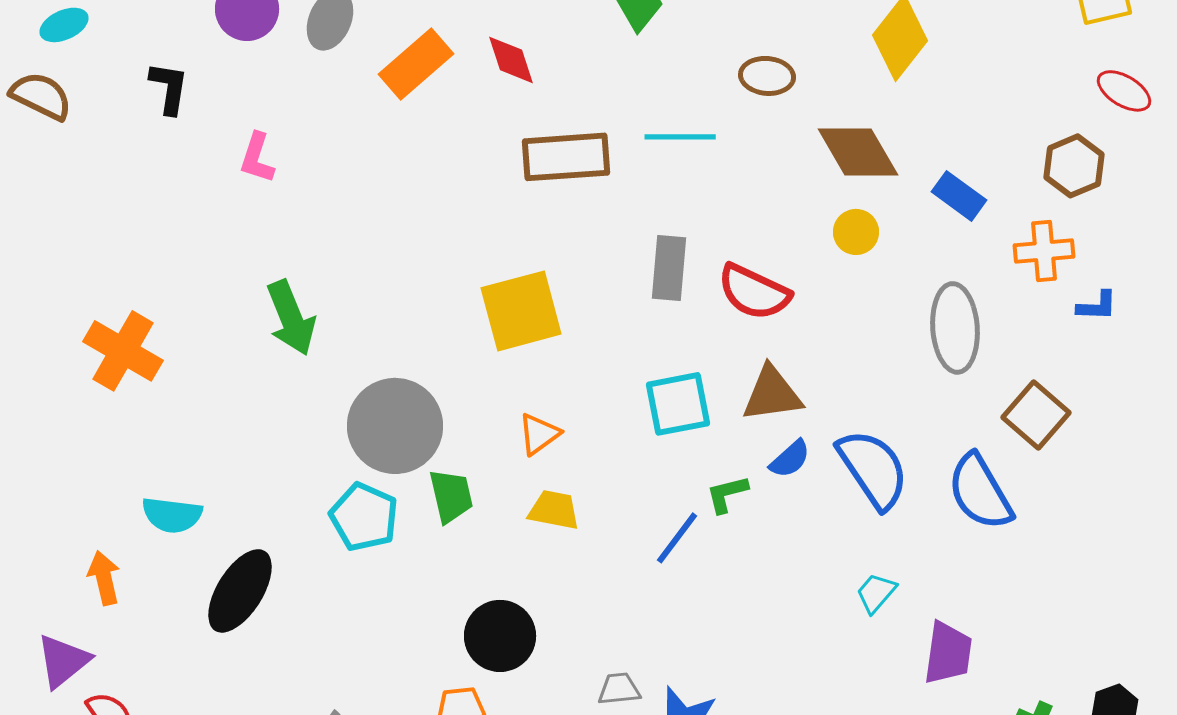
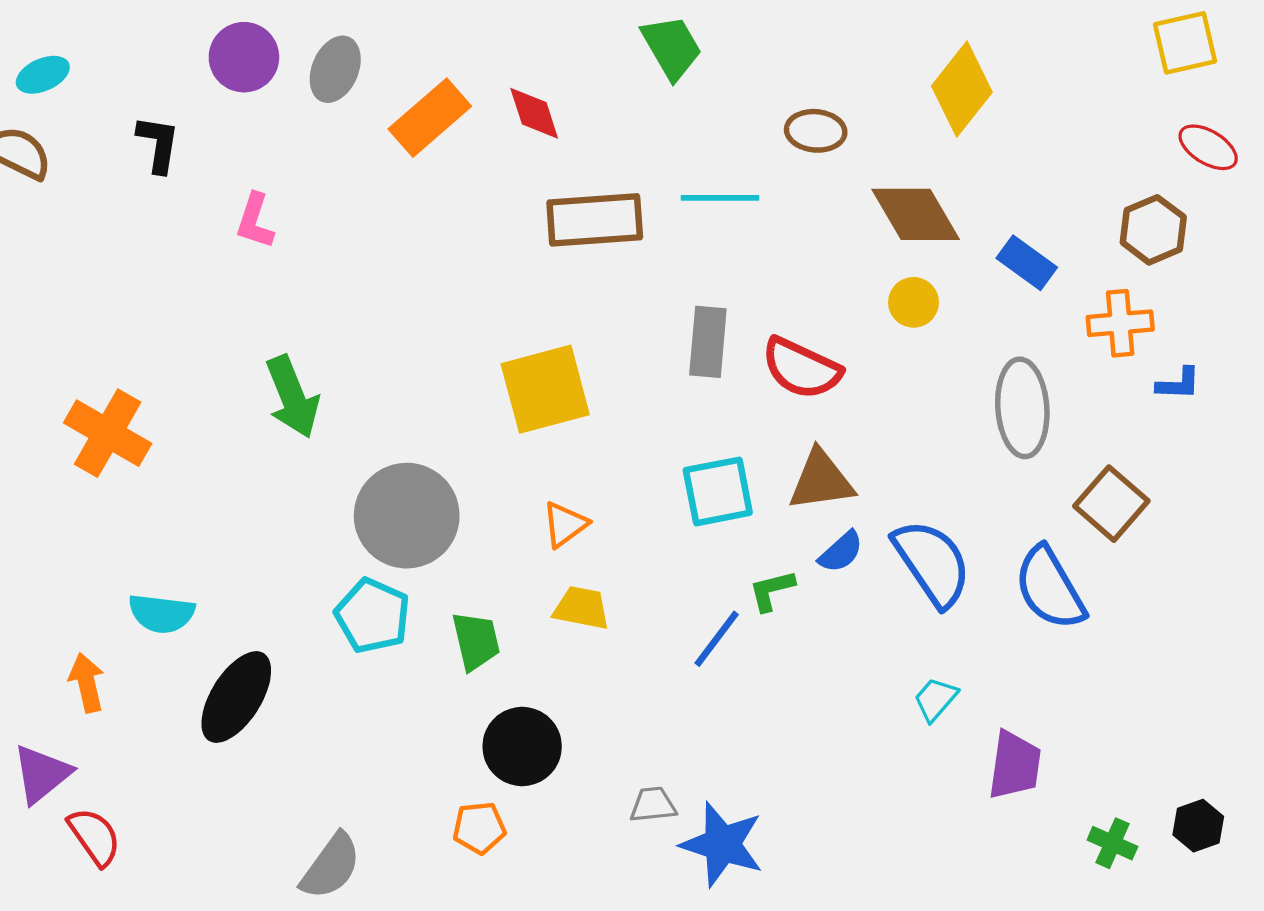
green trapezoid: (451, 496) -> (476, 641), moved

